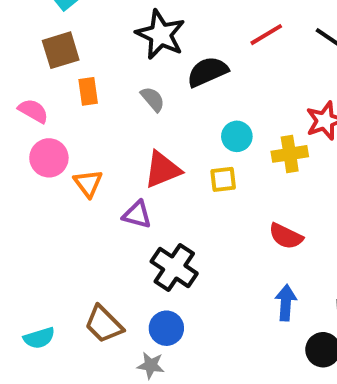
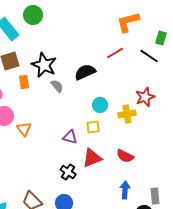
black star: (161, 35) -> (44, 65), moved
red triangle: (162, 170) -> (92, 158), moved
purple triangle: (137, 215) -> (70, 137), moved
black cross: (174, 267) -> (68, 172), size x0.7

